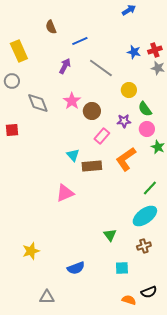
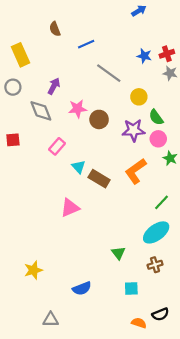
purple arrow: (65, 66) -> (54, 86), moved
pink star: (72, 101) -> (78, 109), turned 30
purple star: (124, 121) -> (133, 130), size x1.5
pink rectangle: (102, 136) -> (57, 146), moved
brown rectangle: (92, 166) -> (99, 179), turned 36

